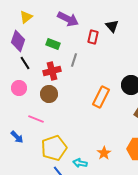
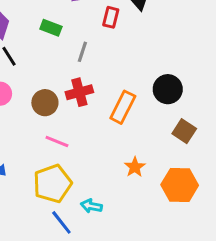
red cross: (52, 71) -> (79, 92), moved
pink line: (36, 119) -> (57, 142), moved
orange star: (104, 153) -> (135, 167), moved

